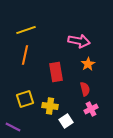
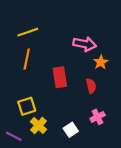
orange star: (88, 64) -> (101, 62), moved
red semicircle: (85, 89) -> (91, 86), moved
yellow cross: (50, 106) -> (39, 125), moved, turned 35

